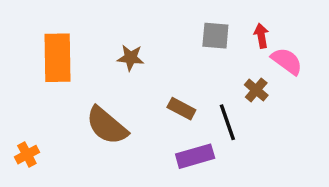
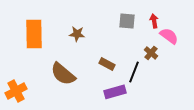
black line: (227, 122) -> (134, 72), turned 40
orange cross: (27, 155) -> (16, 91), size x1.5

